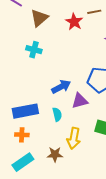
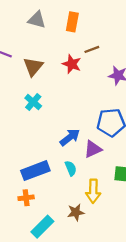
cyan cross: (34, 50) -> (33, 102), turned 35
orange cross: (22, 135) -> (26, 198), moved

